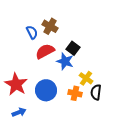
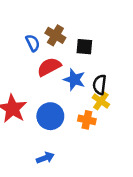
black square: (73, 48) -> (84, 47), moved, turned -32
black semicircle: (96, 92) -> (100, 85), moved
blue arrow: (19, 112) -> (45, 158), moved

